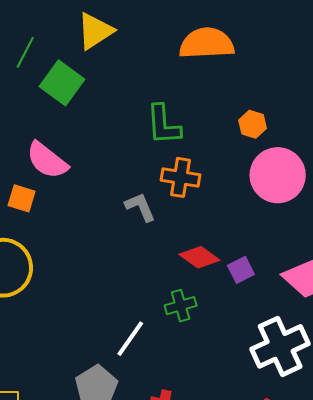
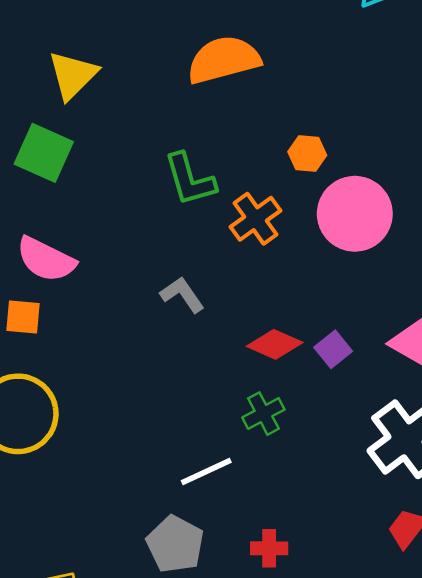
orange cross: (180, 177) -> (256, 219), moved, turned -33
white line: (130, 339) -> (206, 471), turned 42

